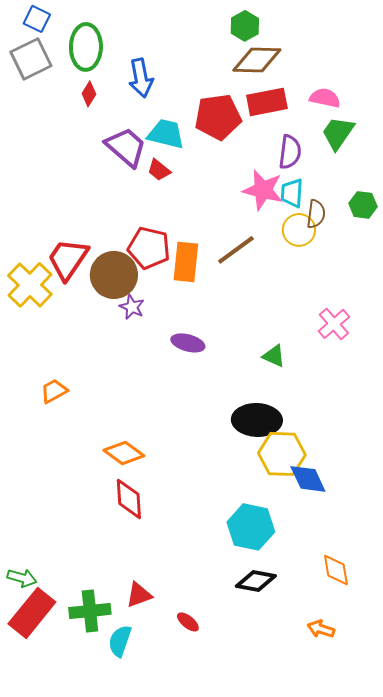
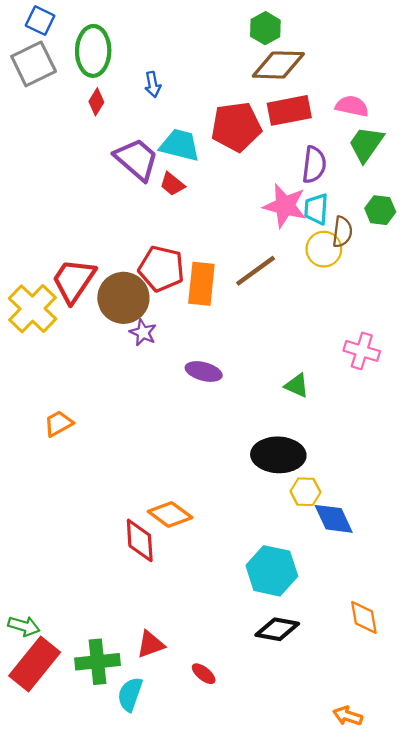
blue arrow: (141, 78) -> (153, 84), size x0.6
green hexagon: (363, 205) -> (380, 210), moved
pink cross: (334, 324) -> (362, 351), turned -32
orange diamond: (124, 453) -> (170, 514), moved
yellow hexagon: (282, 454) -> (305, 492), size x0.6
orange arrow: (321, 629) -> (348, 716), moved

